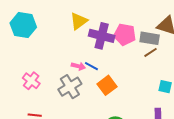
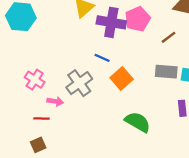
pink pentagon: (125, 34) -> (138, 19), turned -30
gray rectangle: (150, 38) -> (166, 72), moved
pink arrow: (78, 66) -> (55, 101), moved

